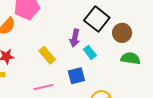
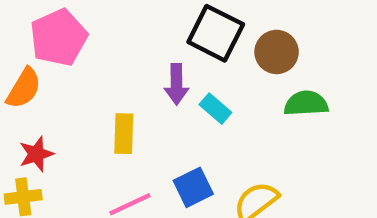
yellow rectangle: (47, 55) -> (124, 134), turned 54
blue square: (76, 76) -> (193, 187), moved

